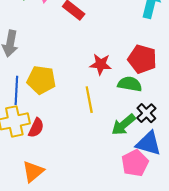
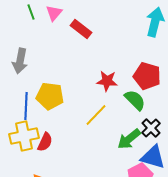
green semicircle: (130, 84) -> (135, 100), turned 35
yellow line: (89, 100) -> (96, 115), turned 55

